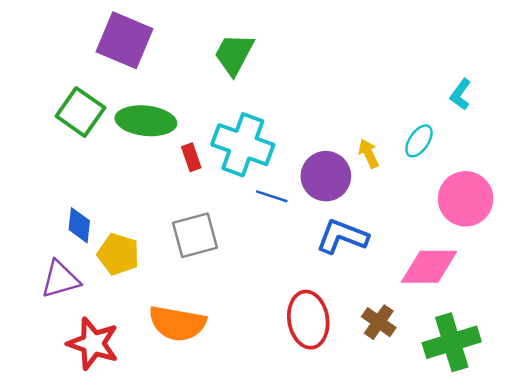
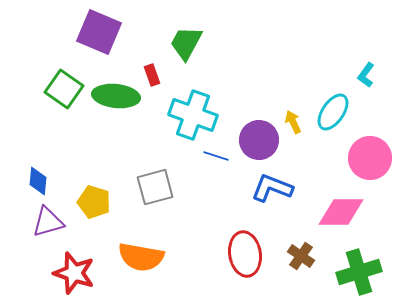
cyan ellipse: (419, 141) -> (333, 112), size x1.4
red rectangle: (191, 157) -> (152, 75), moved
blue diamond: (79, 225) -> (38, 181), moved

